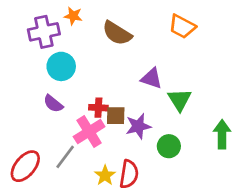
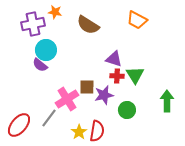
purple semicircle: (53, 104) -> (40, 65), moved
red cross: (98, 108) -> (117, 76), moved

